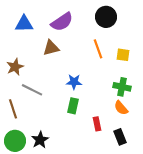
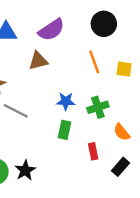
green cross: (122, 87) -> (98, 107), moved, turned -30
black rectangle: (120, 137) -> (121, 167), turned 63

